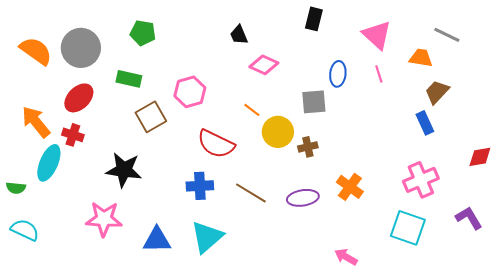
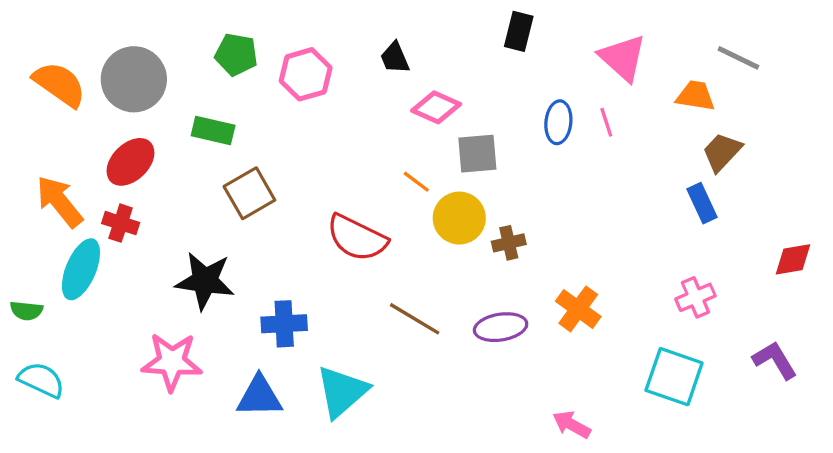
pink line: (379, 74) -> (606, 122), moved
pink hexagon: (190, 92) -> (306, 74), moved
gray square: (314, 102) -> (477, 154), moved
pink cross: (421, 180) -> (695, 297), size x0.7
blue cross: (200, 186) -> (284, 324), moved

